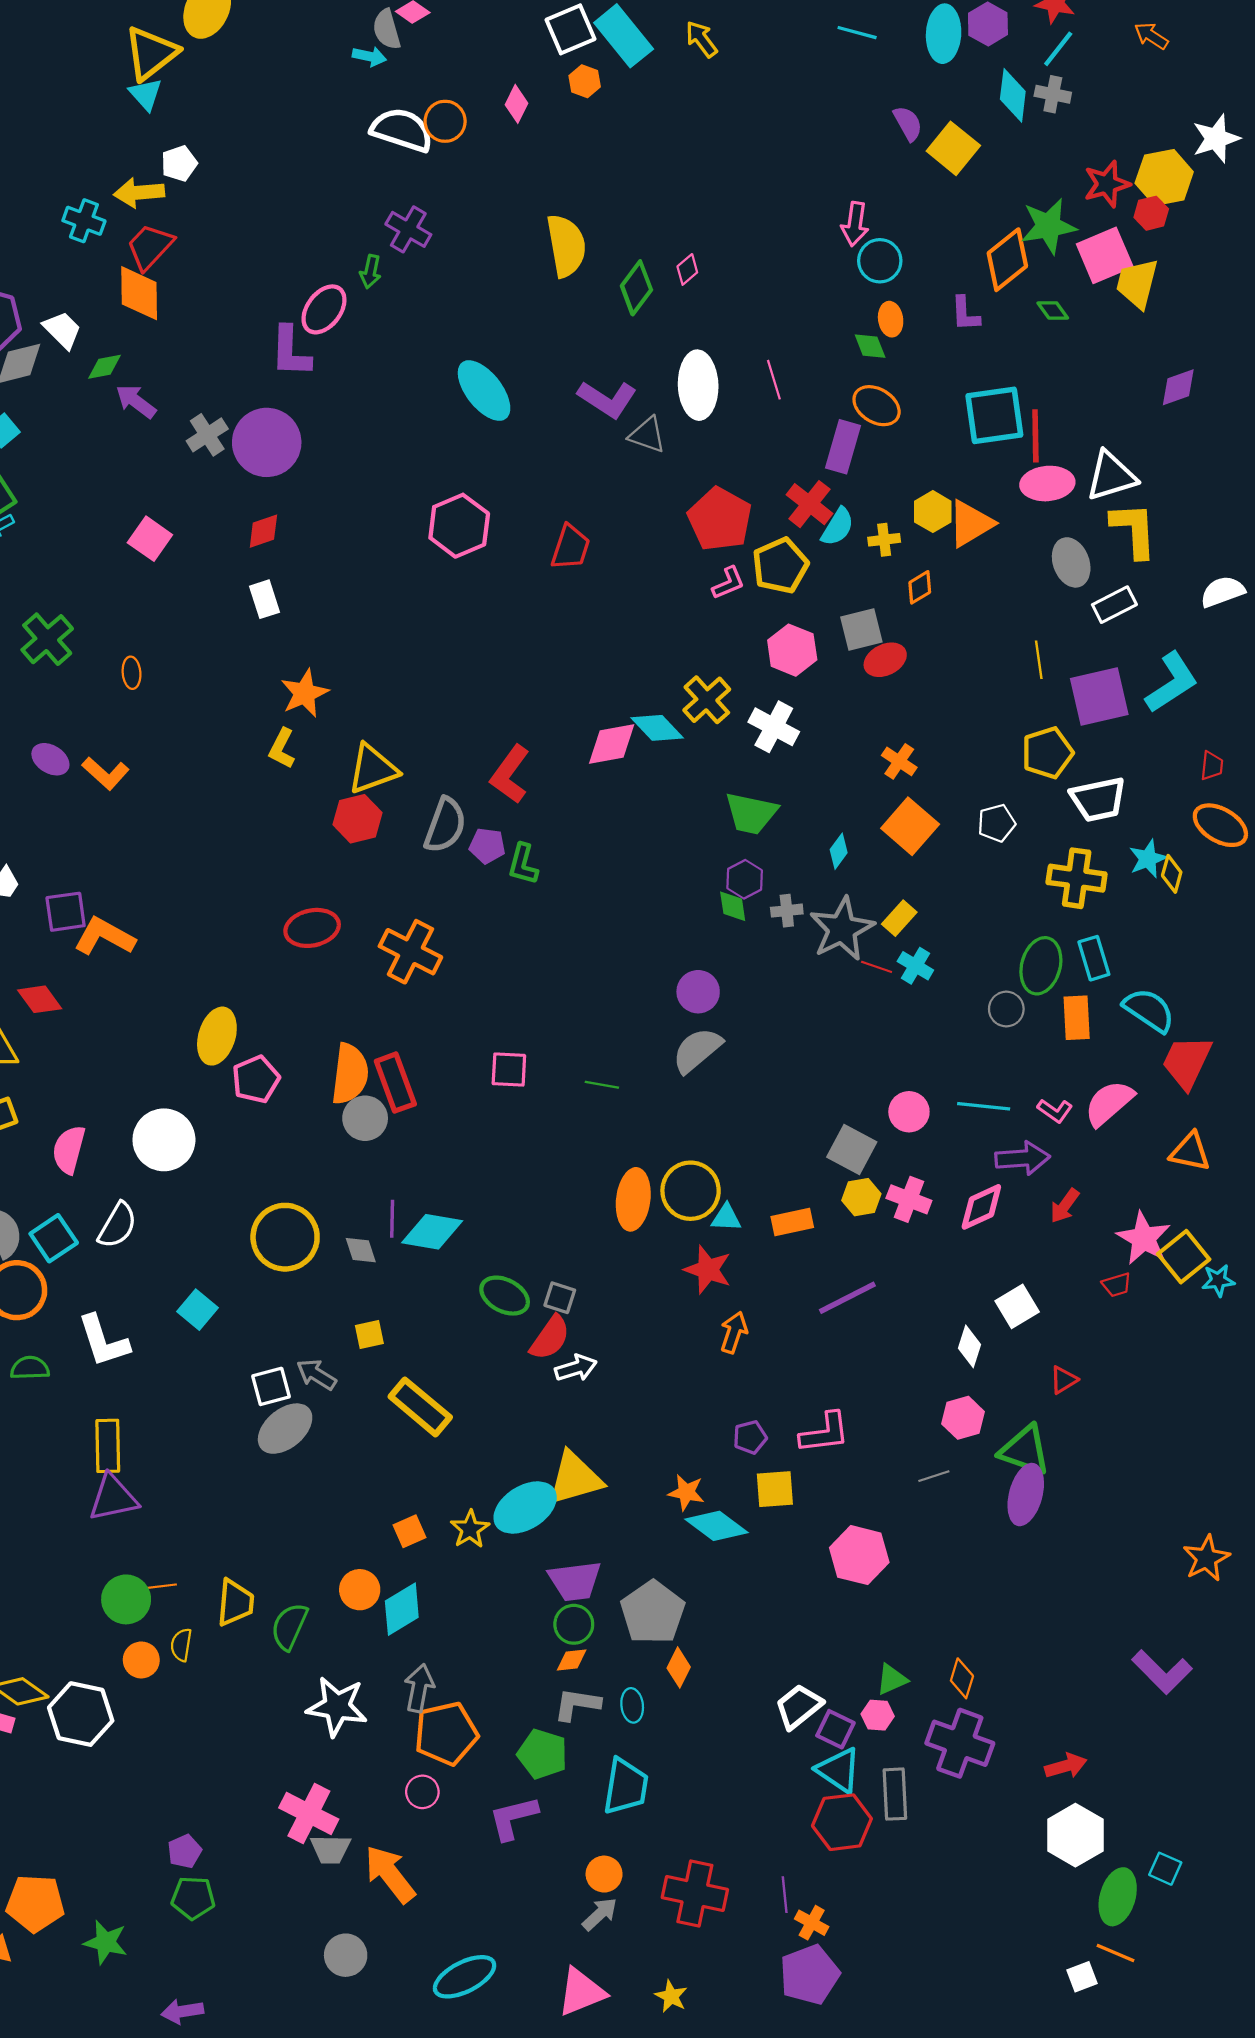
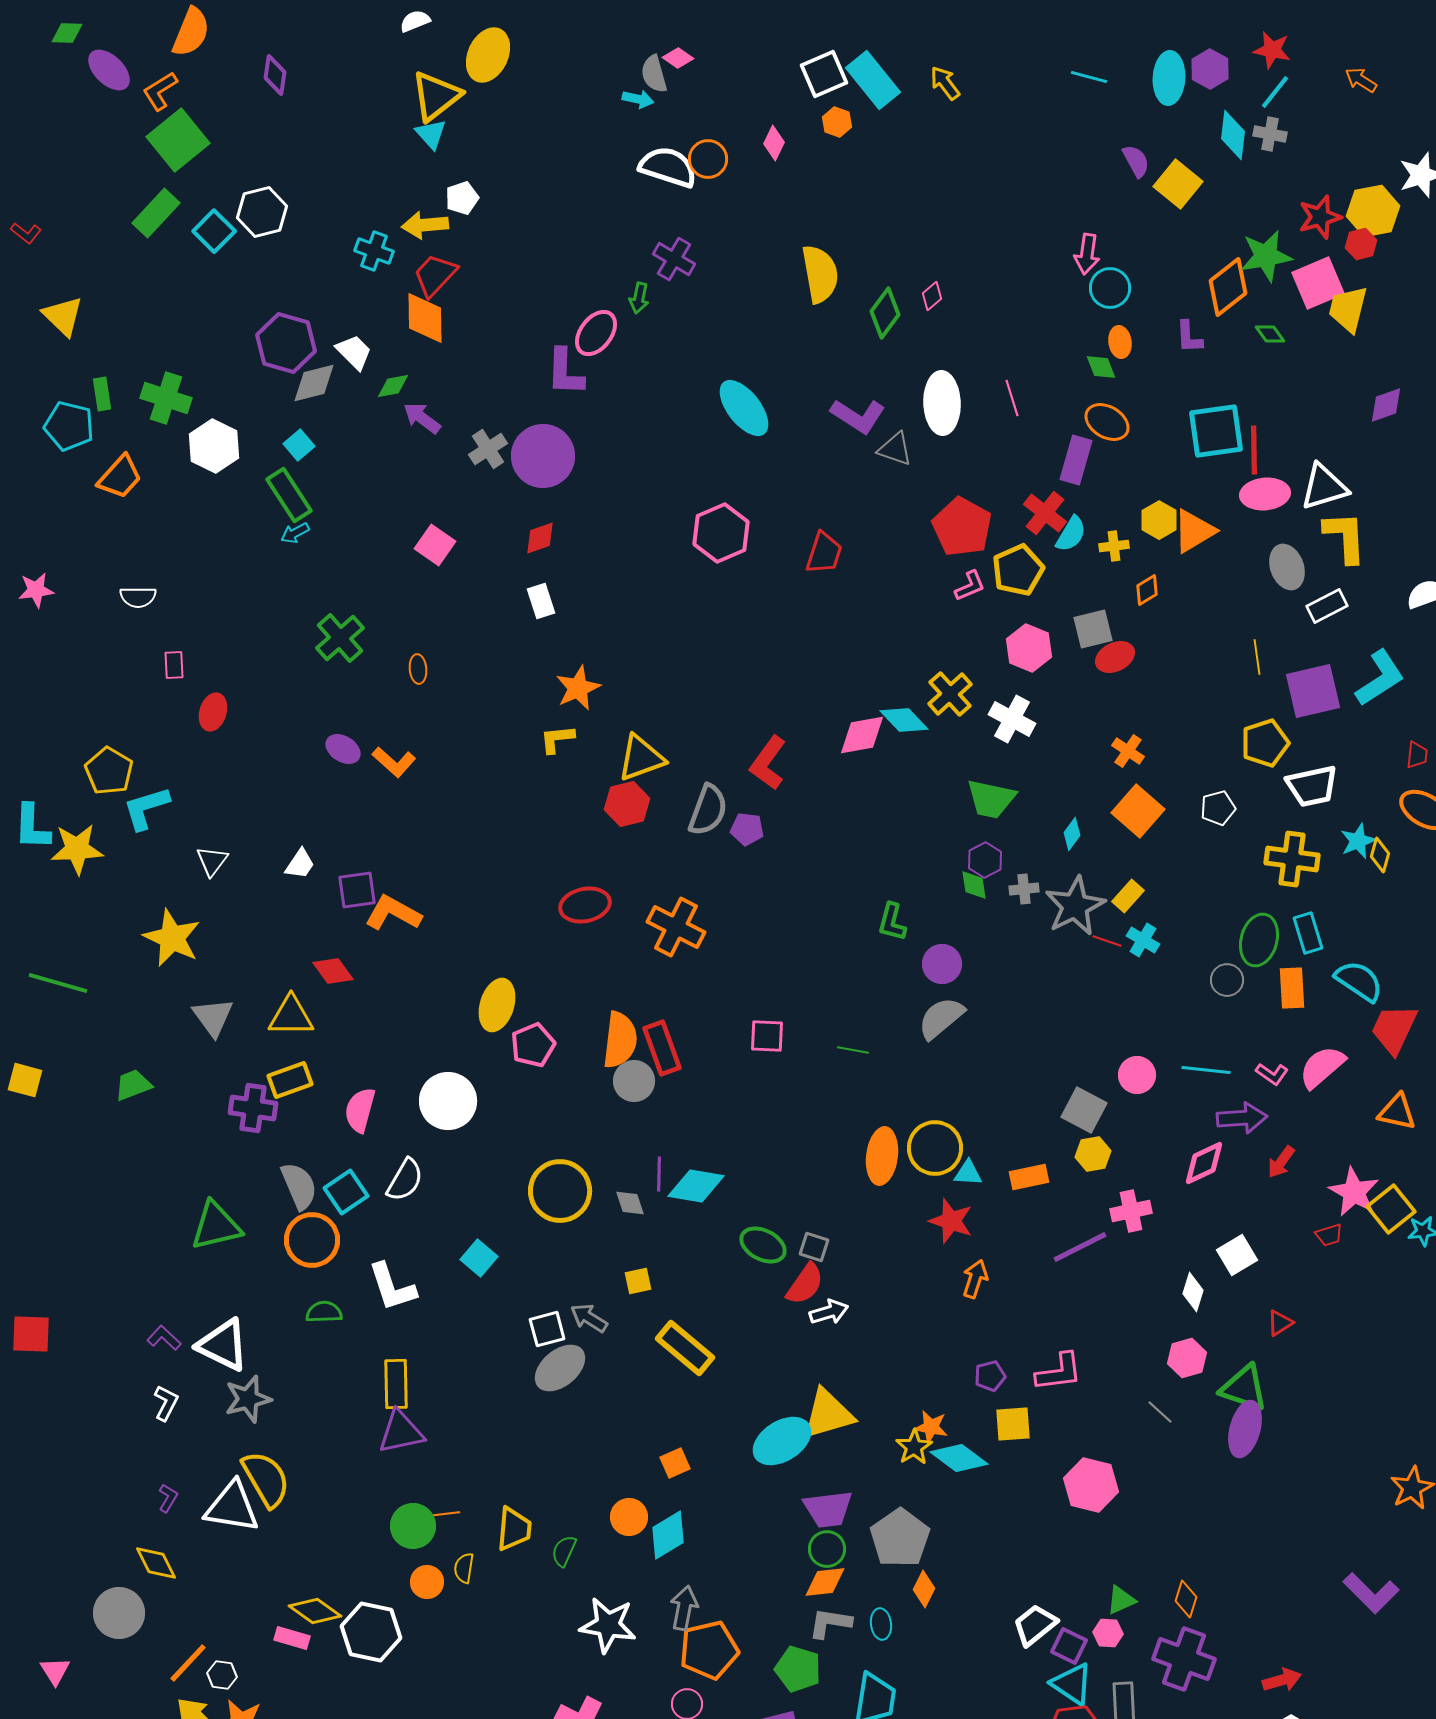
yellow L-shape: (282, 748) -> (557, 739), turned 57
green L-shape: (523, 864) -> (892, 922), moved
pink cross: (909, 1199) -> (1131, 1211), moved, turned -33
gray line: (934, 1476) -> (1160, 1412), turned 60
yellow star: (470, 1529) -> (914, 1447), moved
green semicircle: (289, 1626) -> (564, 1551), size x0.7
orange diamond: (572, 1660) -> (825, 1582), size x1.4

